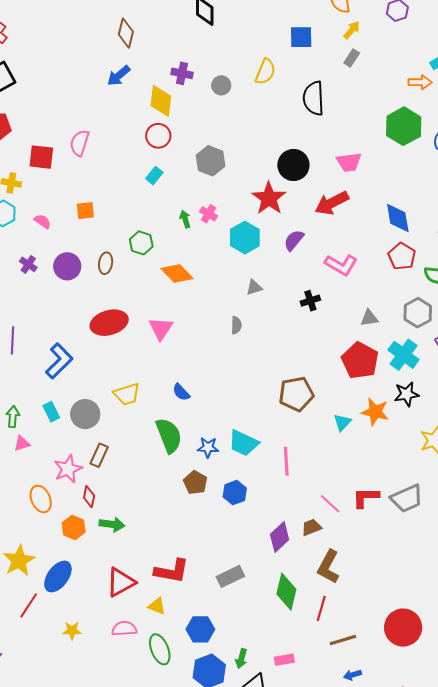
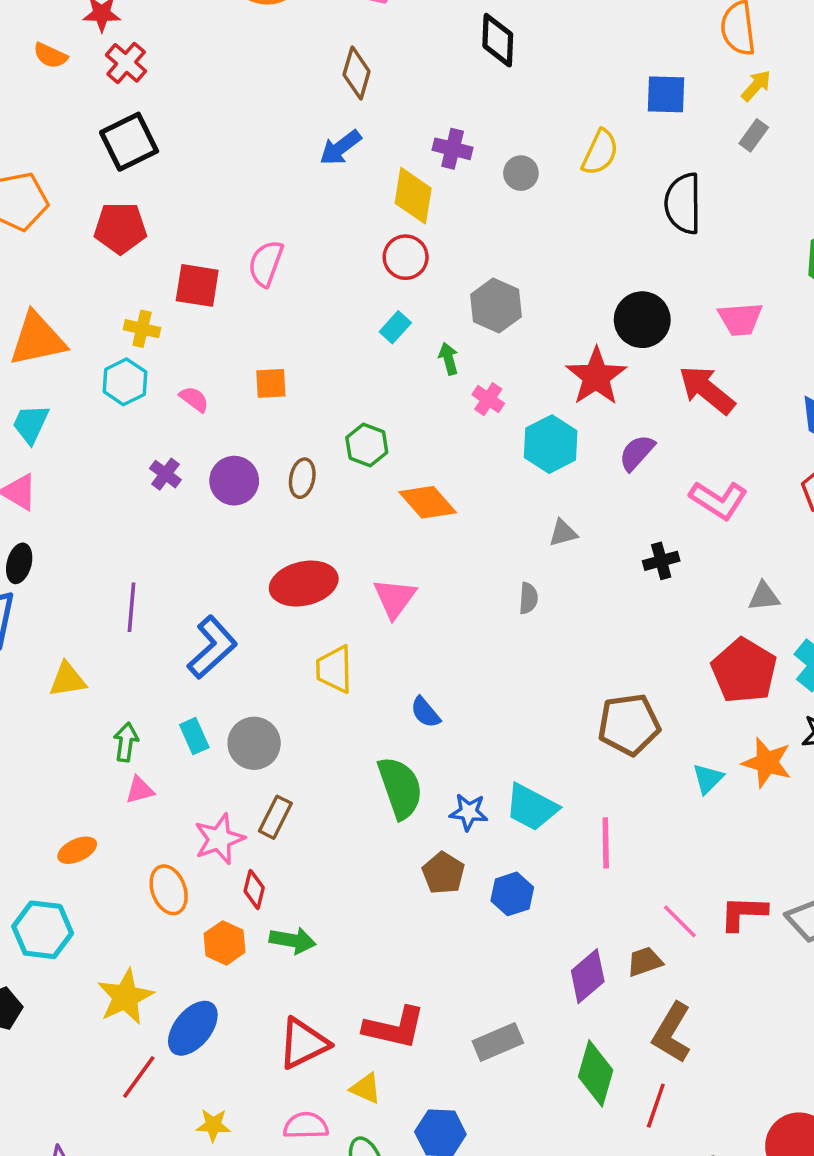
red arrow: (332, 203) -> (707, 390), turned 64
green arrow: (185, 219) -> (449, 359), moved
yellow trapezoid: (127, 394) -> (334, 669), moved, turned 104

